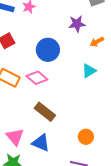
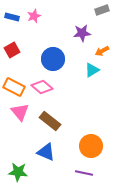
cyan triangle: (89, 71) -> (92, 70), moved
pink triangle: (15, 137) -> (20, 112), moved
orange circle: (86, 137) -> (91, 146), size x1.5

